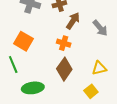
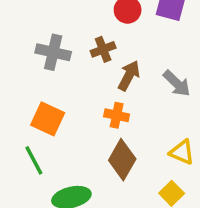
yellow triangle: (99, 68) -> (182, 152), turned 42

